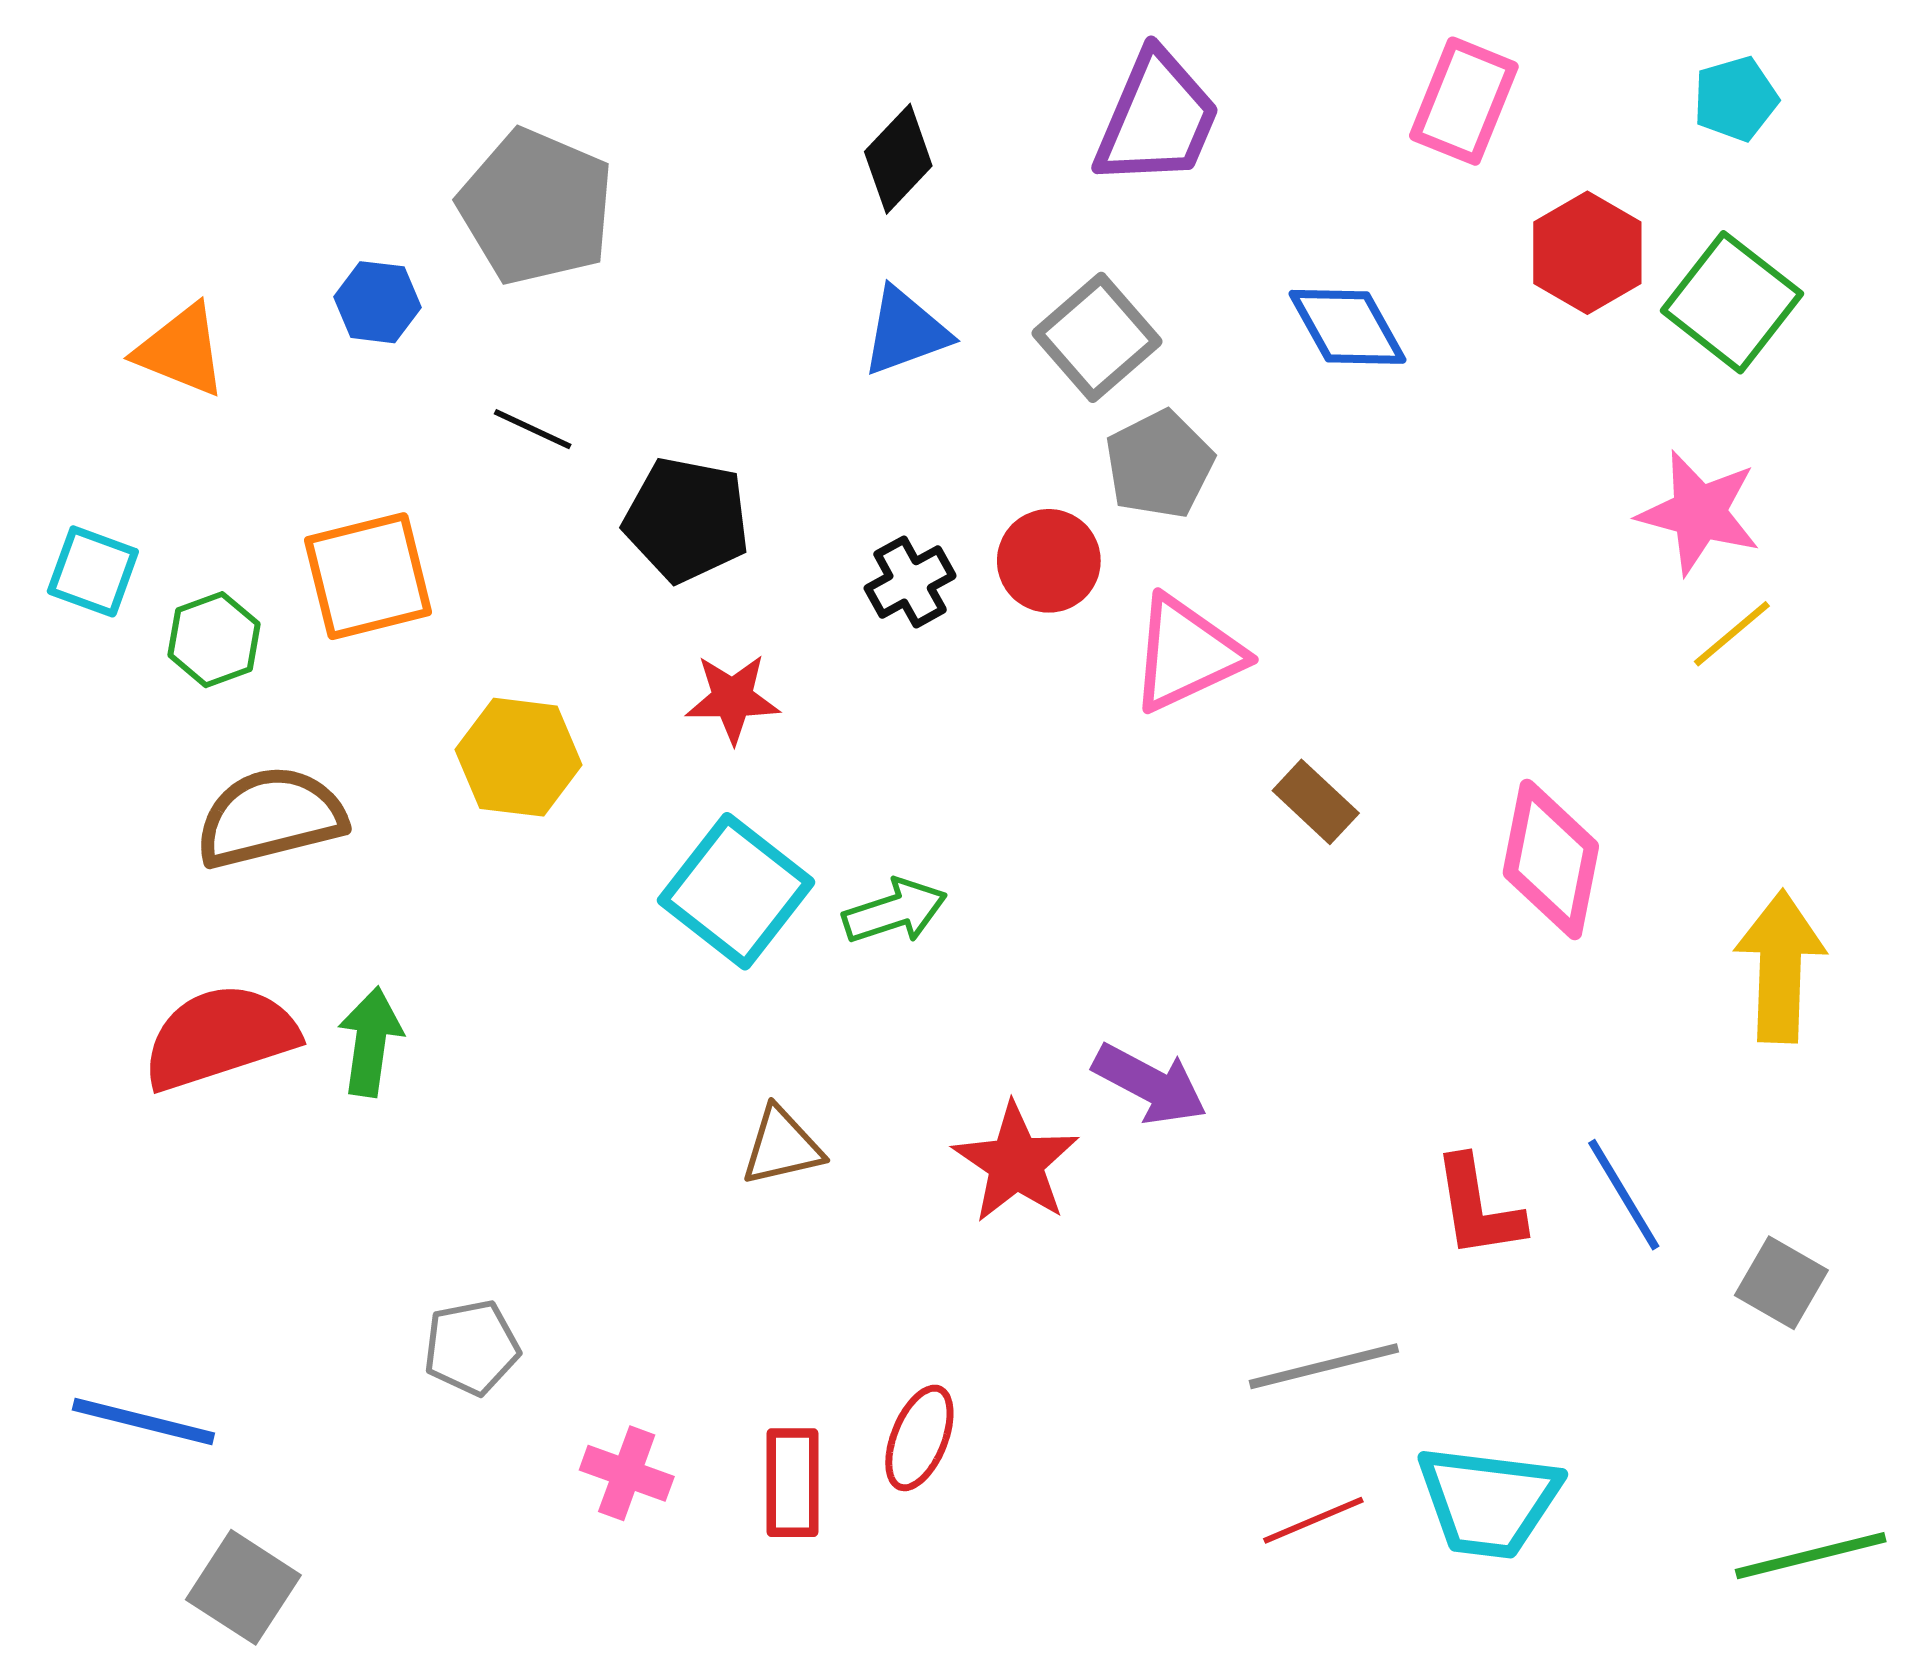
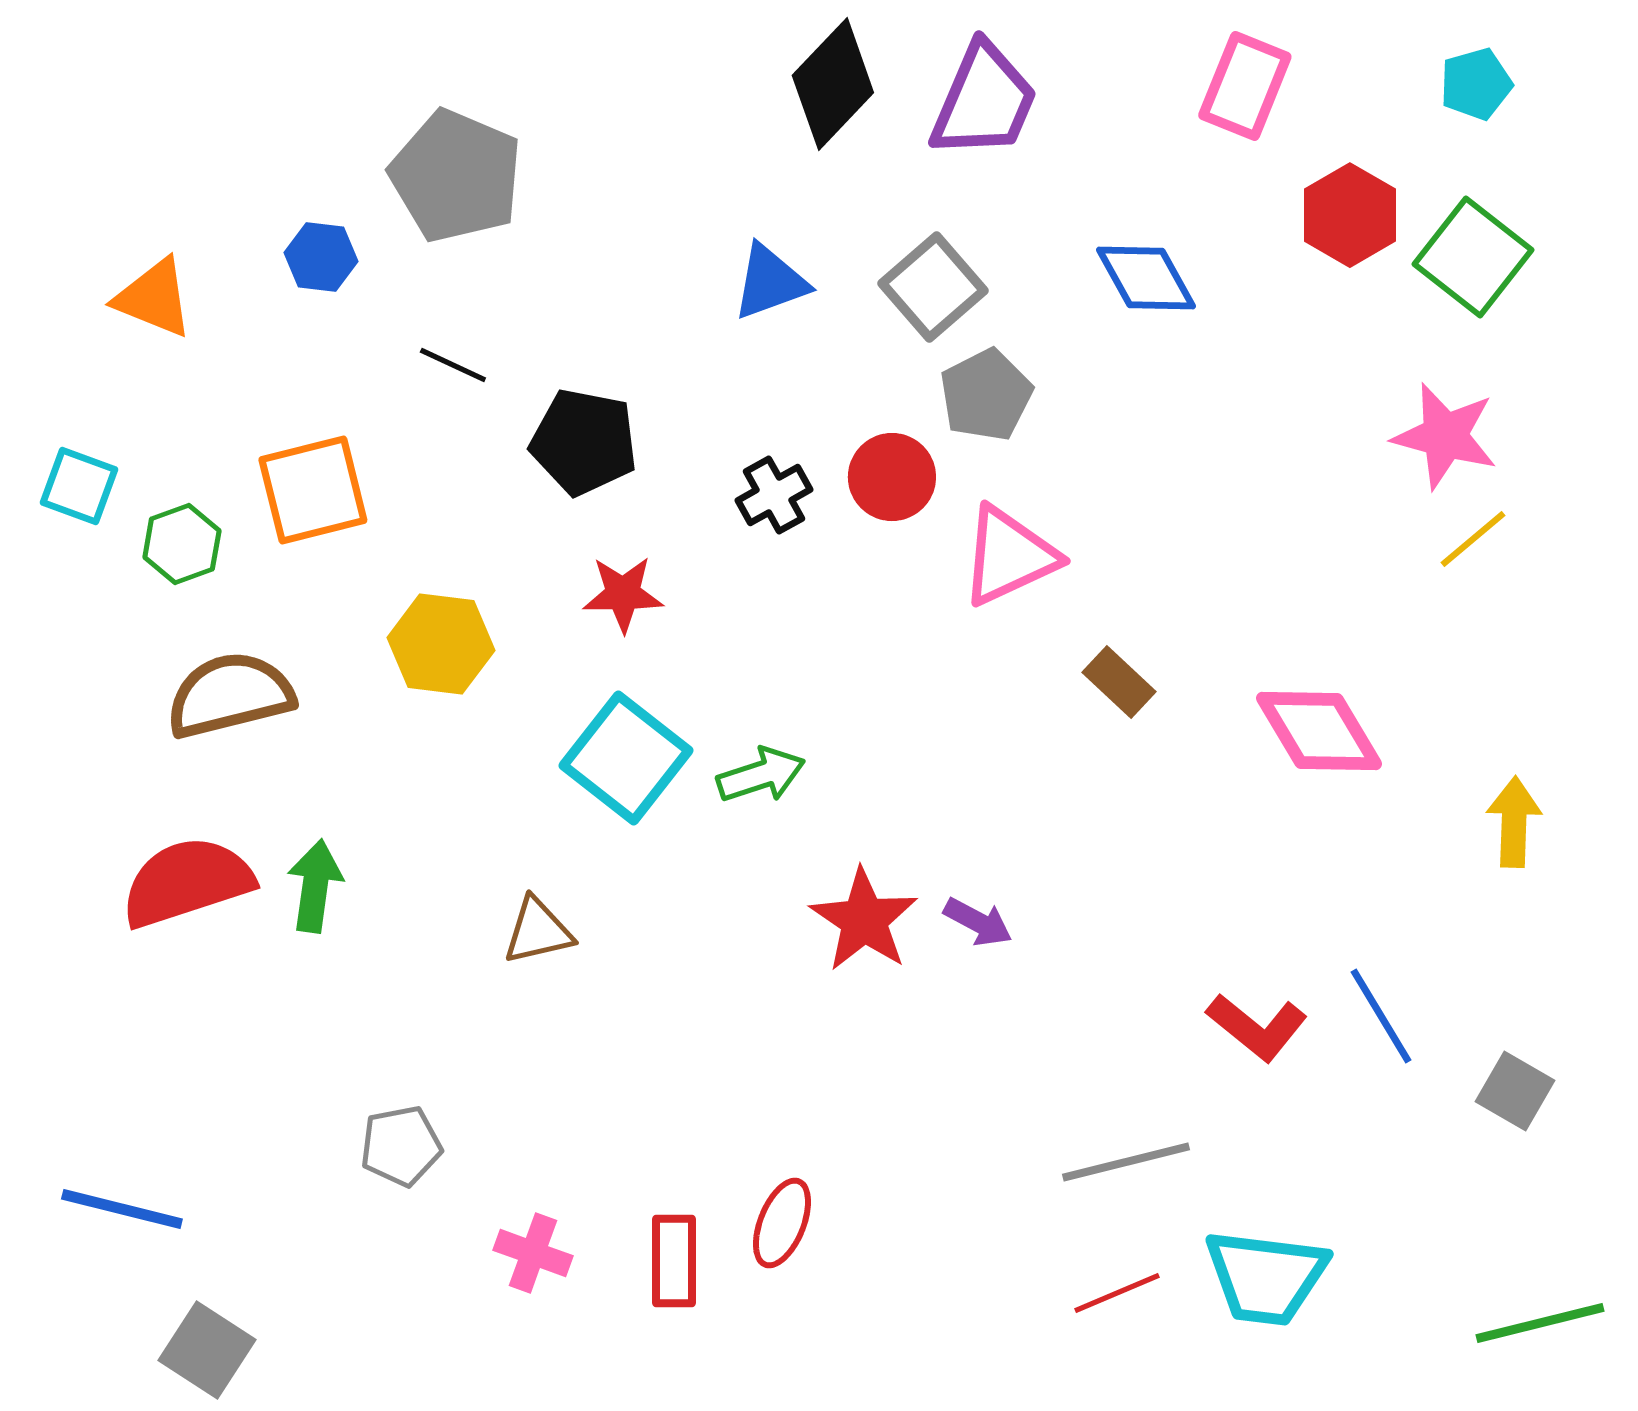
black diamond: (898, 159) -> (833, 84), moved, size x1.4
pink diamond: (1551, 859) -> (1319, 731), turned -42
yellow arrow: (1780, 966) -> (1514, 822), size x0.7
purple arrow: (1150, 1084) -> (978, 922), size x0.7
brown triangle: (782, 1146) -> (538, 931), moved
red star: (1016, 1163) -> (864, 920), moved
red L-shape: (1478, 1208) -> (1257, 1027), turned -42

